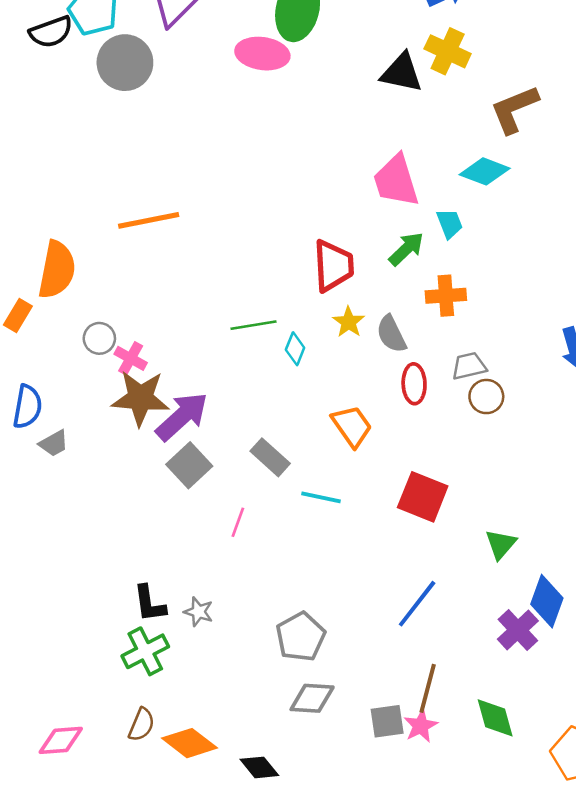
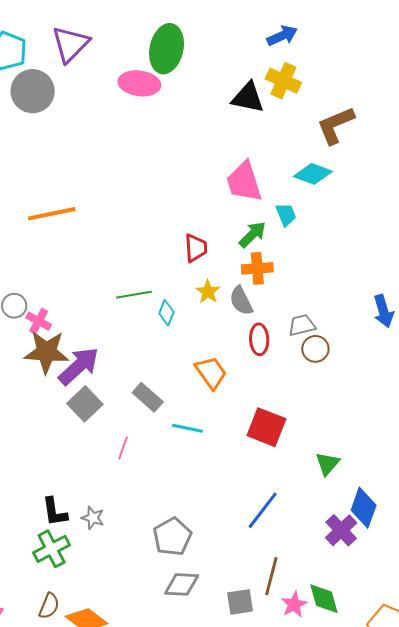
red trapezoid: (333, 266) -> (196, 248), size x0.7
orange cross: (446, 296) -> (257, 268), moved
pink star: (421, 726) -> (294, 605), moved

